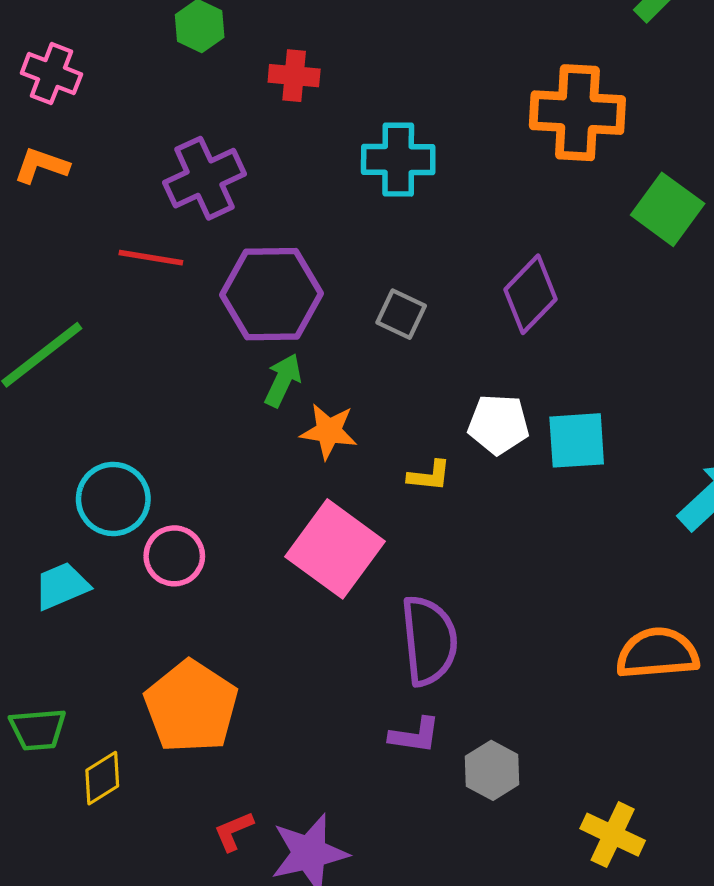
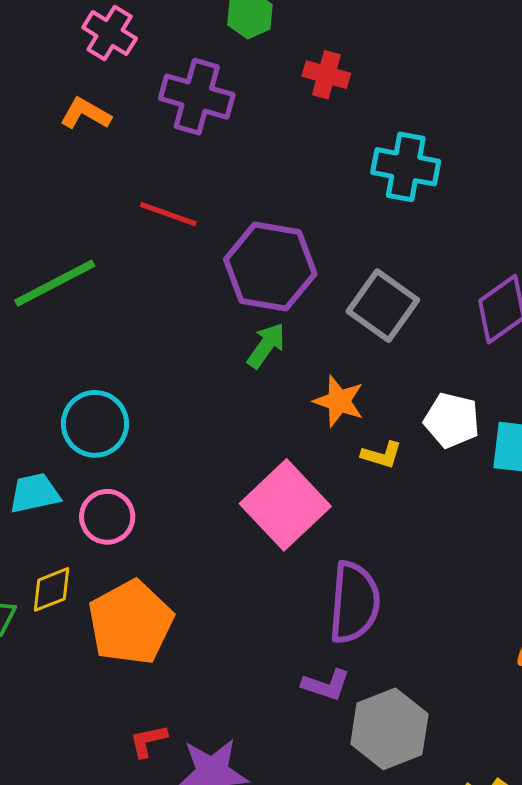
purple cross: (204, 178) -> (197, 97), moved, turned 30
gray square: (401, 314) -> (383, 306), size x1.5
orange star: (329, 431) -> (339, 401), moved
pink circle: (174, 556) -> (107, 517), moved
gray hexagon: (492, 770) -> (389, 729), size x1.5
yellow diamond: (102, 778) -> (51, 589), moved

